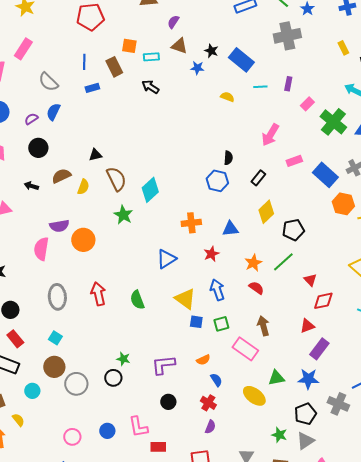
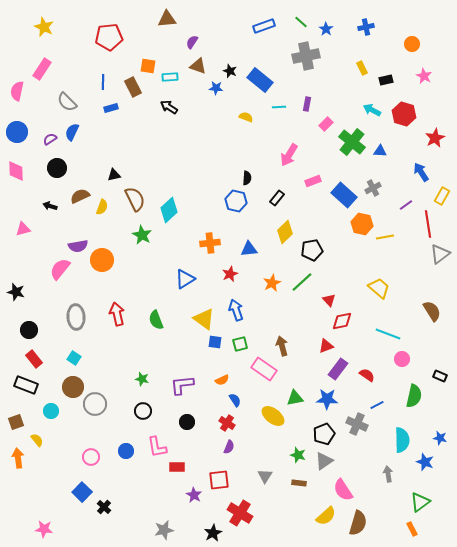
pink semicircle: (41, 249) -> (60, 269), turned 30
red semicircle: (256, 288) -> (367, 375), moved
black circle: (113, 378) -> (143, 411), moved

